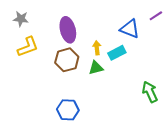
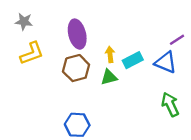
purple line: (156, 16) -> (177, 40), moved
blue triangle: (130, 29) -> (166, 62), moved

